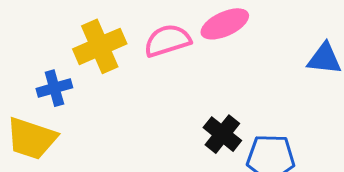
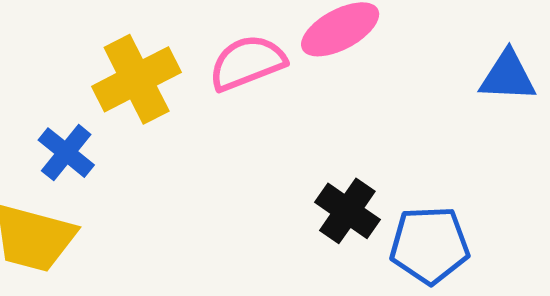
blue cross: (54, 88) -> (66, 153), turned -32

